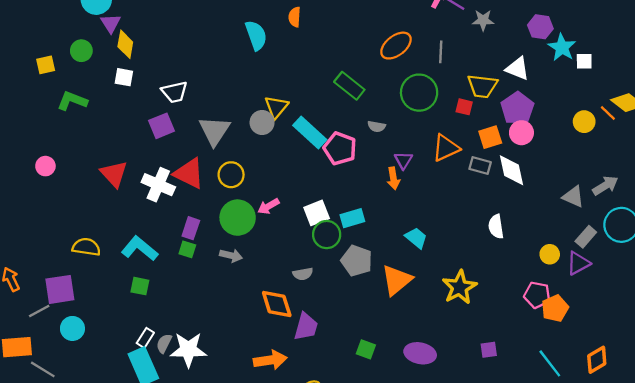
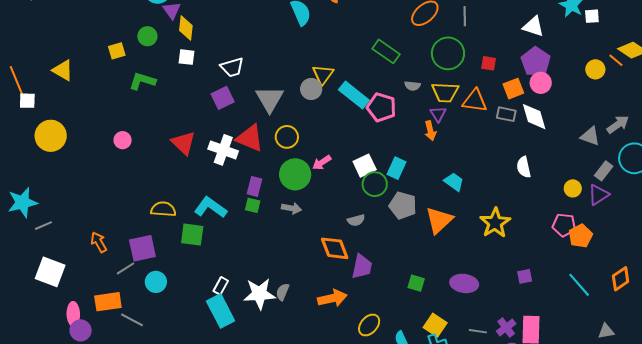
yellow trapezoid: (482, 86) -> (445, 92), moved
orange triangle: (446, 148) -> (475, 101), turned 36
cyan rectangle: (352, 218) -> (397, 168), turned -45
green square: (140, 286) -> (192, 235), moved, size x1.4
gray semicircle: (164, 343) -> (283, 292), moved

